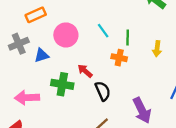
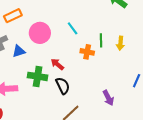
green line: (128, 38) -> (101, 40), moved
black semicircle: (103, 91) -> (63, 86), moved
purple arrow: (142, 110) -> (108, 98), size x0.7

